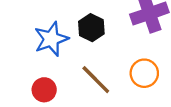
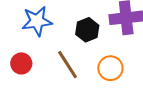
black hexagon: (91, 28) -> (87, 30), moved

